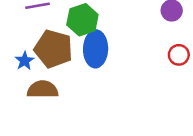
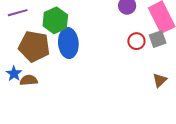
blue star: (25, 61) -> (14, 74), moved
brown semicircle: (43, 89) -> (29, 80), size x0.7

